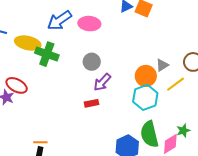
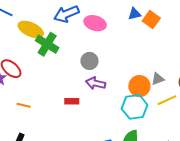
purple arrow: (102, 82) -> (96, 83), turned 48
red rectangle: (92, 103) -> (72, 101), moved
orange line: (40, 142) -> (24, 105), moved

